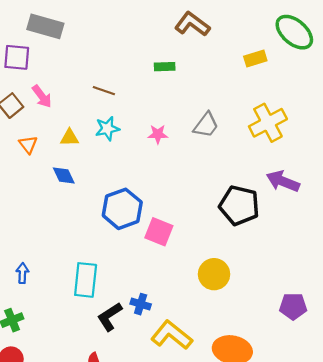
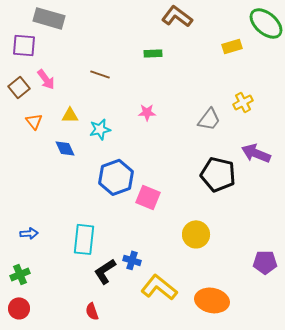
yellow cross: (268, 123) -> (243, 102), size x0.6
gray trapezoid: (206, 125) -> (209, 119), moved
cyan star: (107, 128) -> (100, 129), moved
blue arrow: (22, 273) -> (29, 233), turned 84

